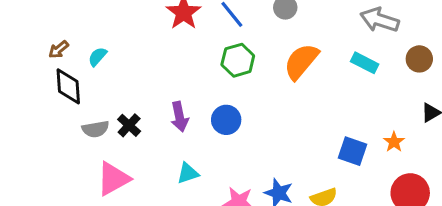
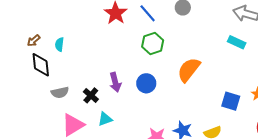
cyan semicircle: (97, 57) -> (59, 44), turned -32
orange semicircle: (301, 61) -> (189, 70), moved
black cross: (129, 125) -> (91, 95), moved
cyan triangle: (188, 173) -> (105, 119), moved

